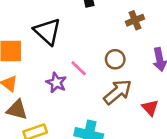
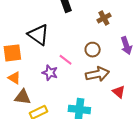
brown arrow: (118, 92) -> (97, 74), turned 35
red triangle: (150, 108) -> (119, 92), moved

